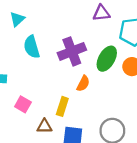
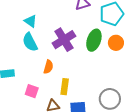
cyan triangle: (17, 19) -> (31, 21), moved, turned -32
orange semicircle: (83, 83) -> (48, 67), moved

